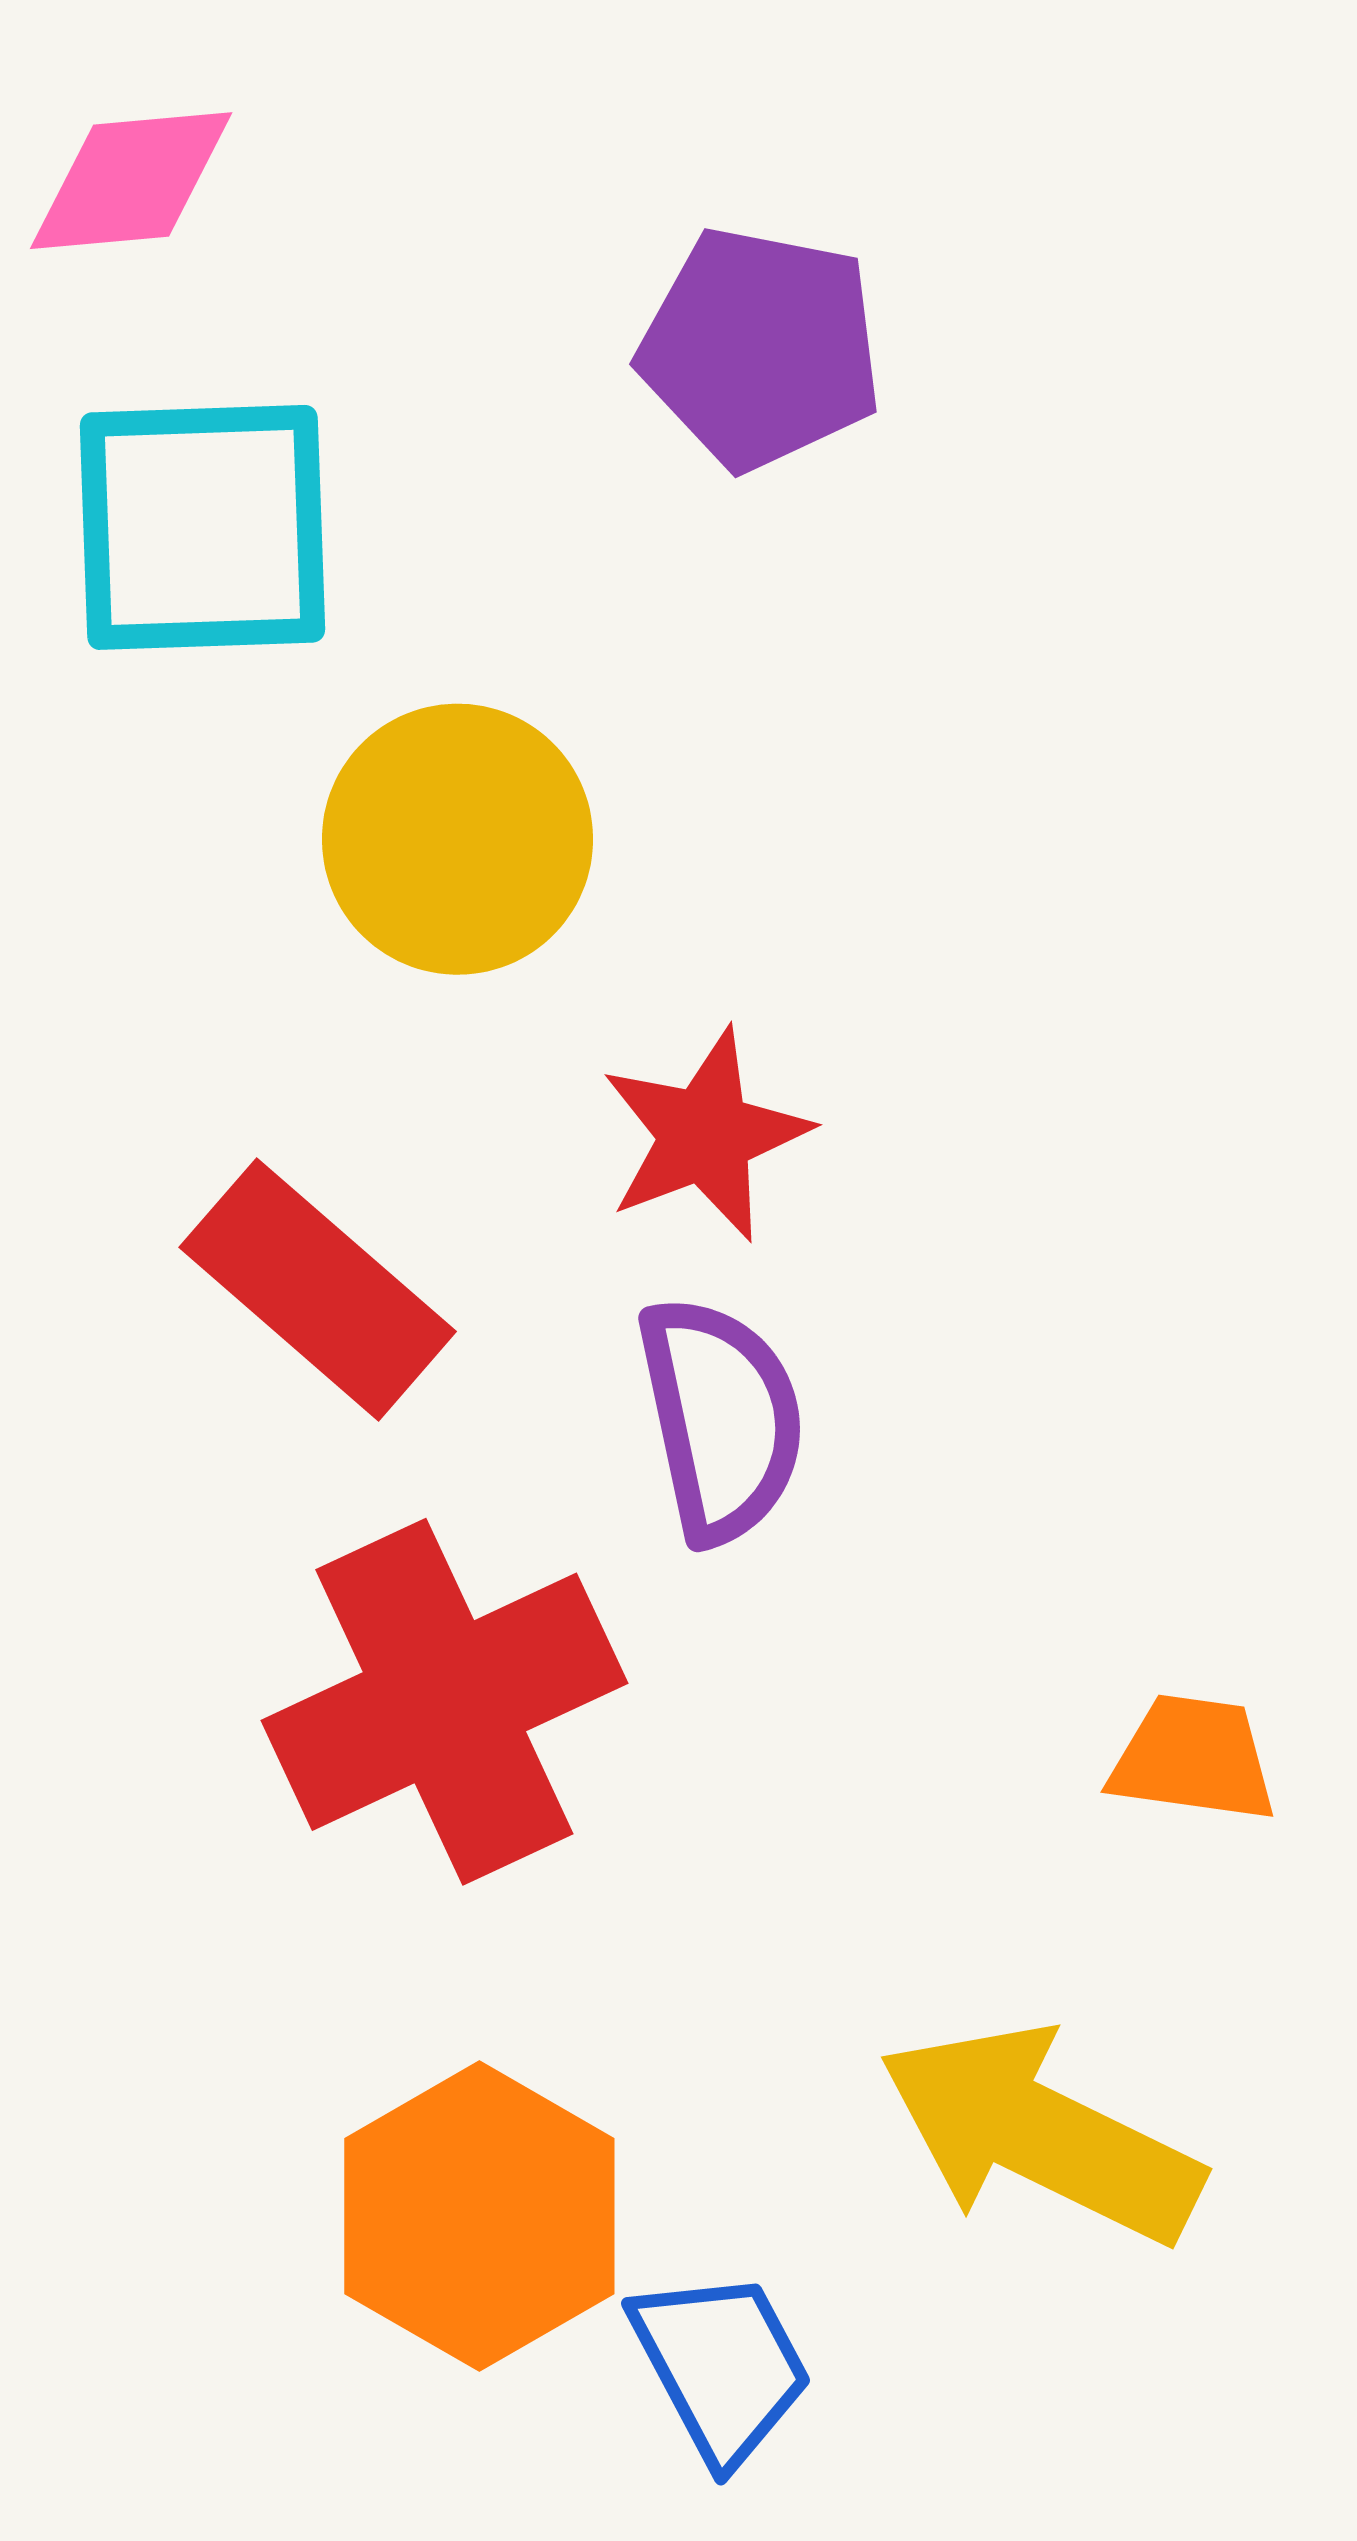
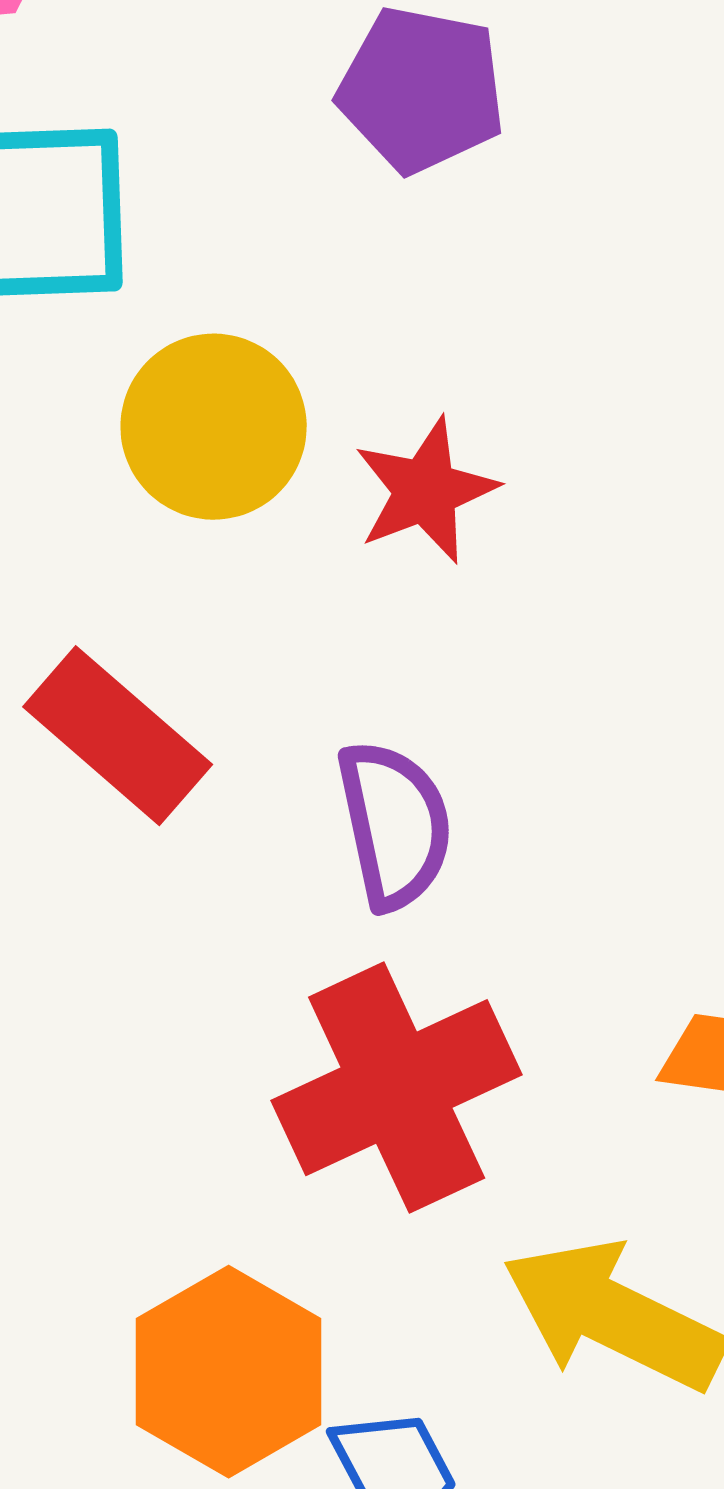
red star: (705, 1135) -> (426, 491), moved
red cross: (444, 1702) -> (397, 1088), moved

